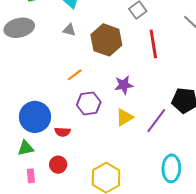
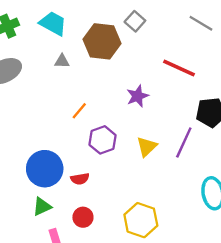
brown hexagon: (106, 40) -> (102, 41), moved
red line: (153, 44) -> (179, 68), moved, turned -44
purple star: (124, 85) -> (137, 96), moved

